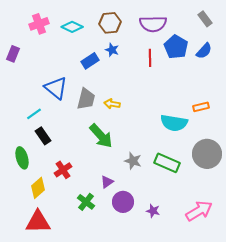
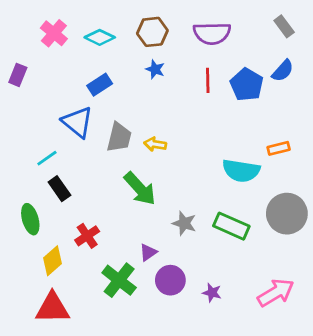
pink cross: (39, 24) -> (54, 33), turned -30
blue pentagon: (176, 47) -> (247, 85), moved
blue rectangle: (90, 61) -> (100, 85), moved
green cross: (86, 202) -> (119, 280), size x1.4

